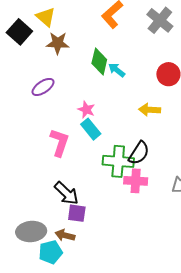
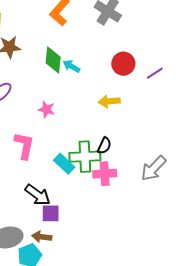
cyan rectangle: (91, 129) -> (64, 164), moved
black semicircle: (139, 153) -> (104, 146), size x0.7

